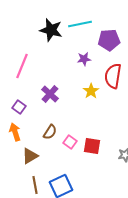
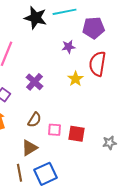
pink square: (70, 142) -> (54, 130), turned -32
brown triangle: (30, 156) -> (29, 148), moved

